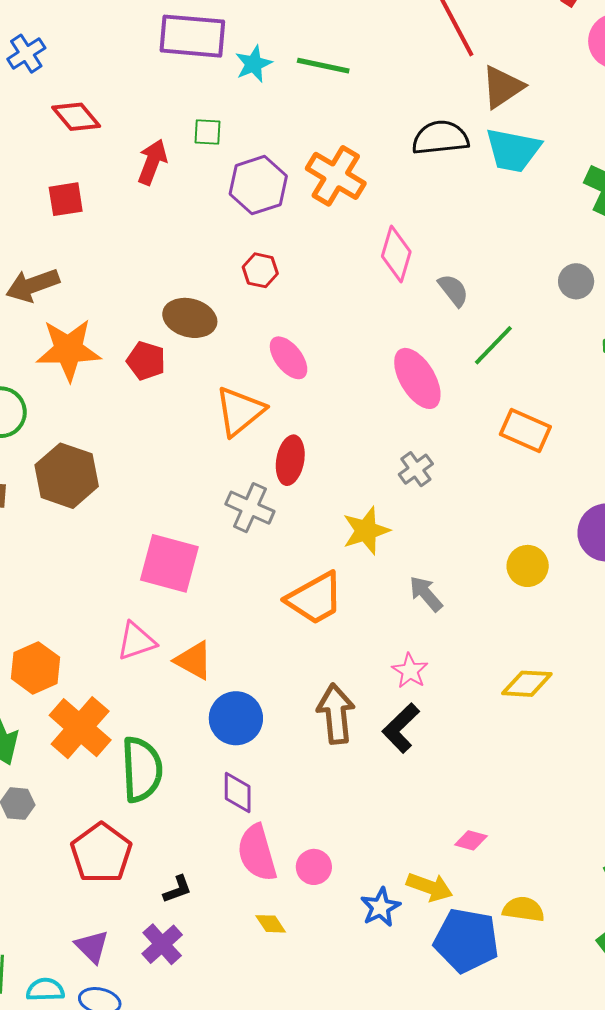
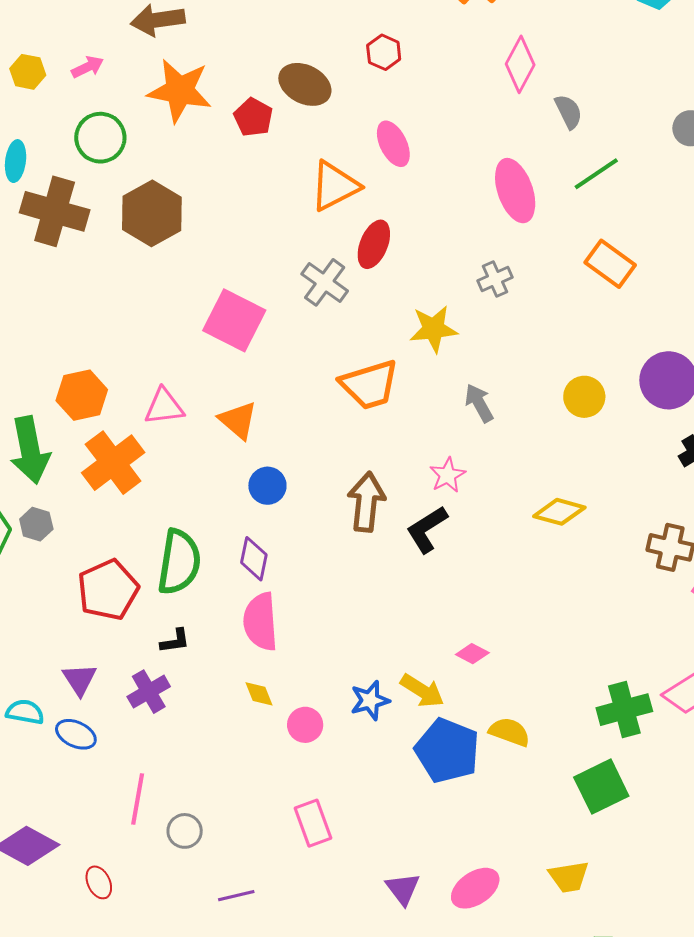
pink triangle: (136, 641) -> (164, 407), moved
blue circle: (236, 718) -> (267, 486), size x0.7
green semicircle: (142, 769) -> (179, 562), moved
pink circle: (314, 867) -> (305, 725), moved

